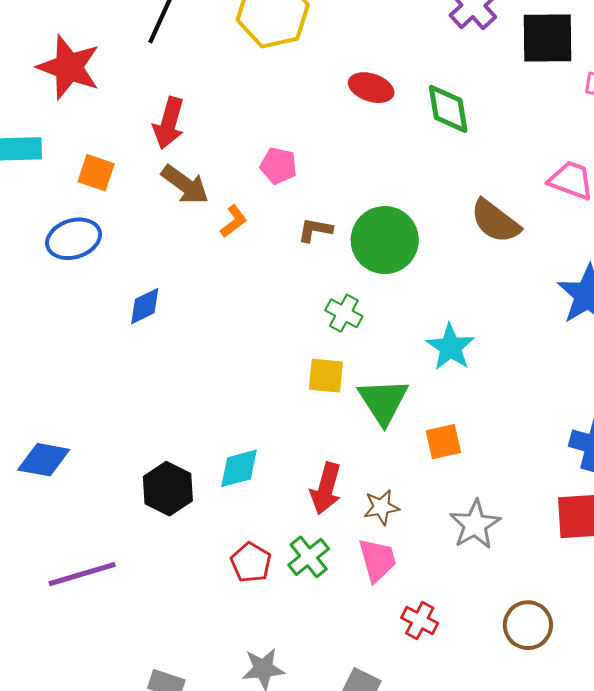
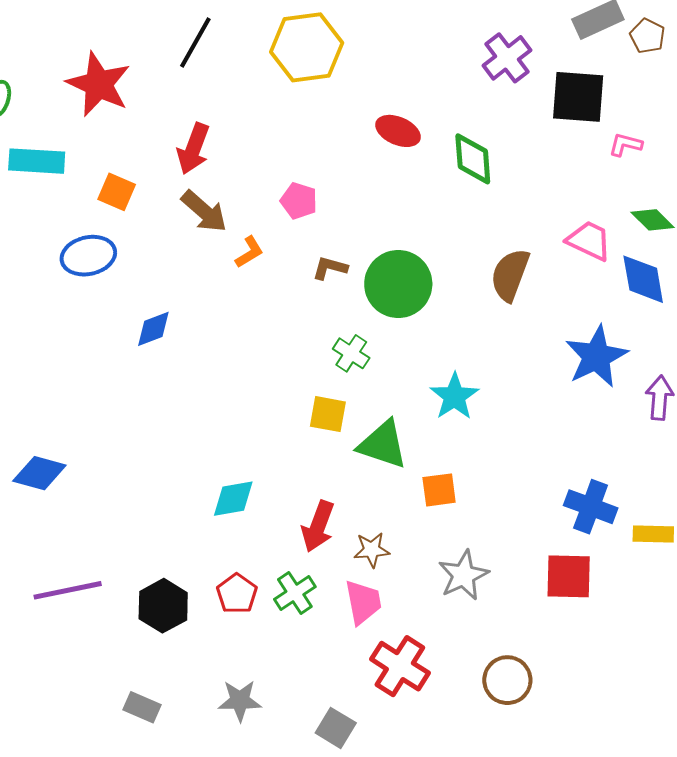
brown semicircle: (495, 221) -> (510, 275), turned 68
green triangle: (383, 401) -> (383, 444), turned -44
black hexagon: (168, 489) -> (163, 606), moved
red cross: (420, 621) -> (400, 666), size x1.6

